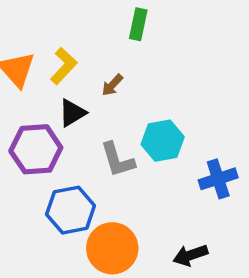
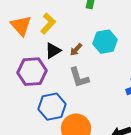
brown arrow: (112, 85) -> (76, 50), moved
cyan hexagon: (163, 141) -> (105, 42), moved

